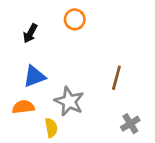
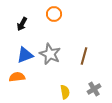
gray star: (69, 101) -> (50, 54), moved
yellow semicircle: (51, 128) -> (65, 92), moved

